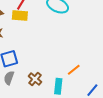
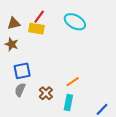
orange line: (74, 70) -> (73, 82), moved

